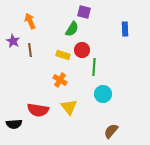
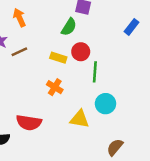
blue rectangle: (125, 29) -> (131, 27), turned 40
brown line: (30, 50) -> (19, 52), turned 72
yellow triangle: (69, 107) -> (80, 119), moved, turned -42

